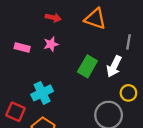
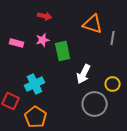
orange triangle: (95, 19) -> (93, 24), moved
green rectangle: (87, 66) -> (63, 51), moved, turned -42
white arrow: (114, 66) -> (84, 74), moved

